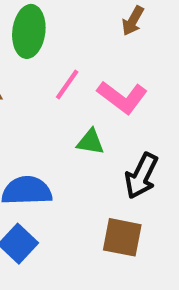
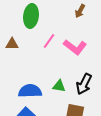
green triangle: (90, 142) -> (59, 86), moved

